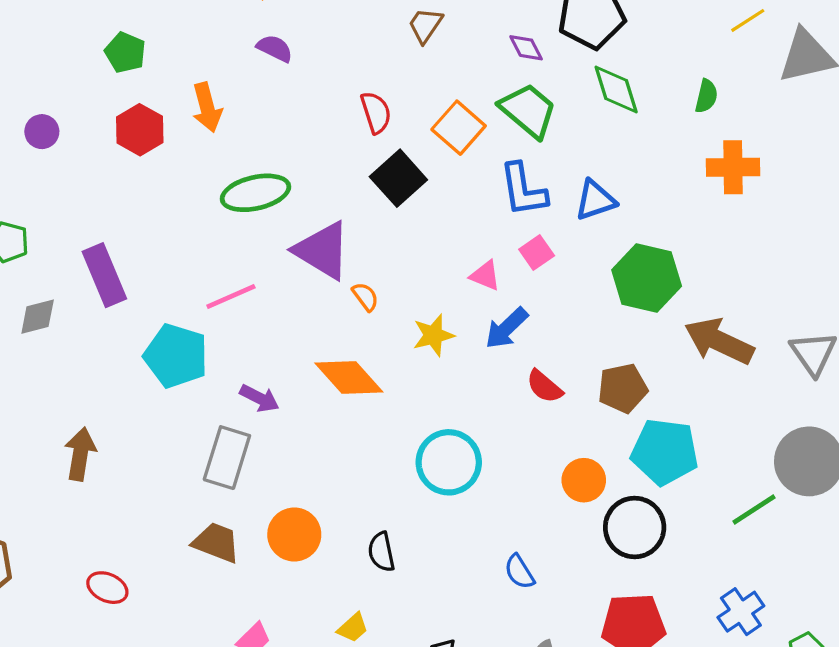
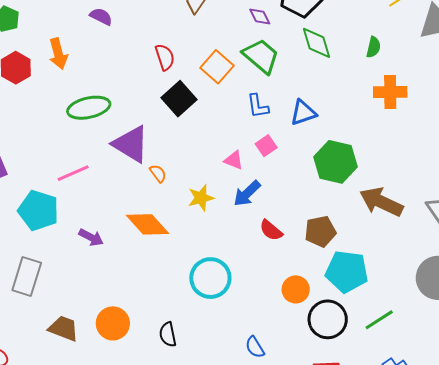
blue L-shape: (523, 190) -> (258, 106), size x0.7
gray rectangle: (227, 458) -> (27, 276), moved
green line: (754, 510) -> (379, 320), moved

